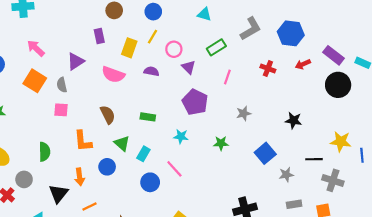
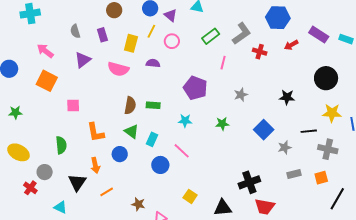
gray L-shape: (251, 29) -> (242, 34), moved
purple triangle: (189, 67) -> (171, 15), moved
gray semicircle: (62, 85) -> (75, 31), moved
black circle: (338, 85) -> (326, 78), moved
brown semicircle: (108, 115) -> (130, 105), moved, turned 42

